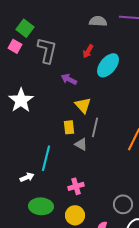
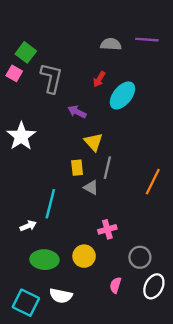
pink cross: (76, 186) -> (107, 229), moved
yellow circle: (75, 215) -> (84, 256), moved

